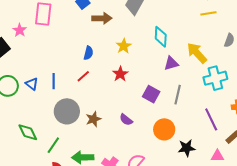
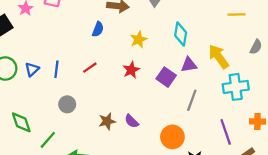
blue semicircle: (88, 53) -> (98, 29), moved
blue triangle: (32, 84) -> (32, 69), turned 32
purple square: (151, 94) -> (166, 77), moved
gray circle: (67, 111) -> (67, 104), size x0.6
brown star: (93, 119) -> (107, 121), moved

